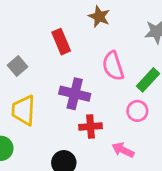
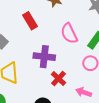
red cross: (91, 127) -> (58, 78), turned -35

